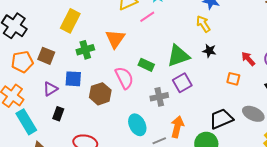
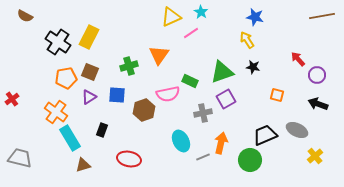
yellow rectangle: (70, 21) -> (89, 37), moved
red arrow: (248, 59) -> (298, 59), moved
pink semicircle: (124, 78) -> (168, 94), turned 105
purple triangle: (50, 89) -> (89, 97), moved

